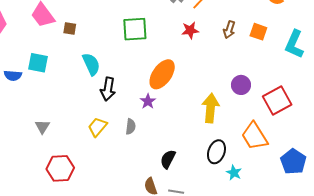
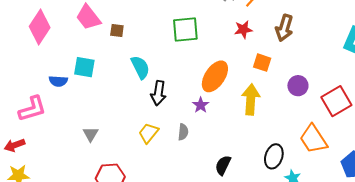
brown arrow: (229, 30) -> (284, 28), size x1.4
orange square: (258, 32) -> (262, 63), moved
yellow arrow: (210, 108) -> (251, 99), moved

